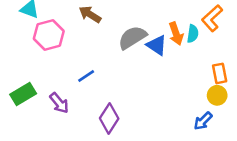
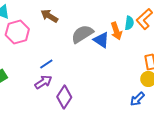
cyan semicircle: (193, 34) -> (129, 23), moved
purple arrow: (59, 103) -> (43, 82), moved, turned -84

